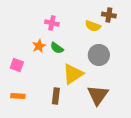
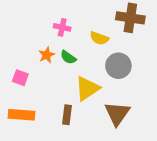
brown cross: (109, 15) -> (130, 18), size x1.6
yellow semicircle: (93, 26) -> (99, 38), moved
orange rectangle: (18, 96) -> (22, 115), size x1.5

